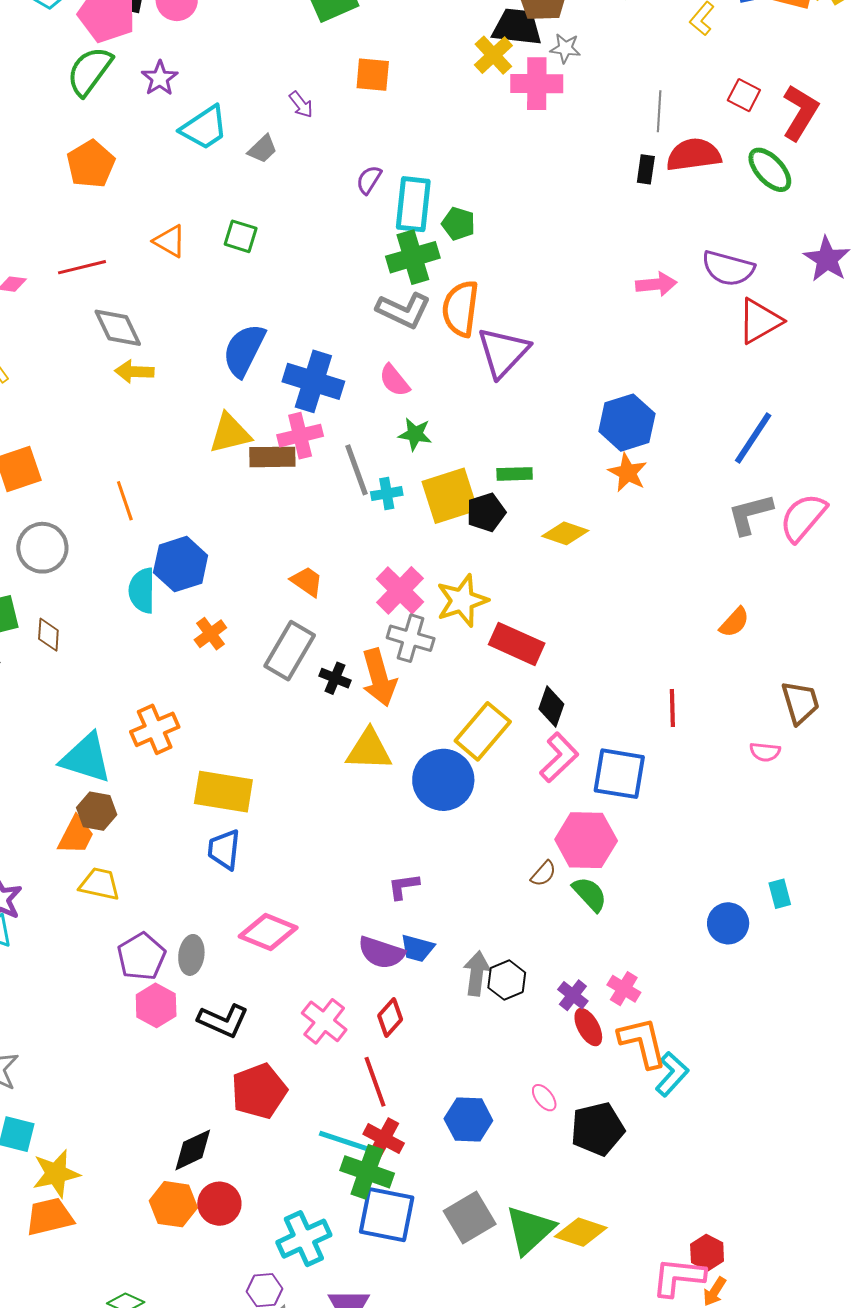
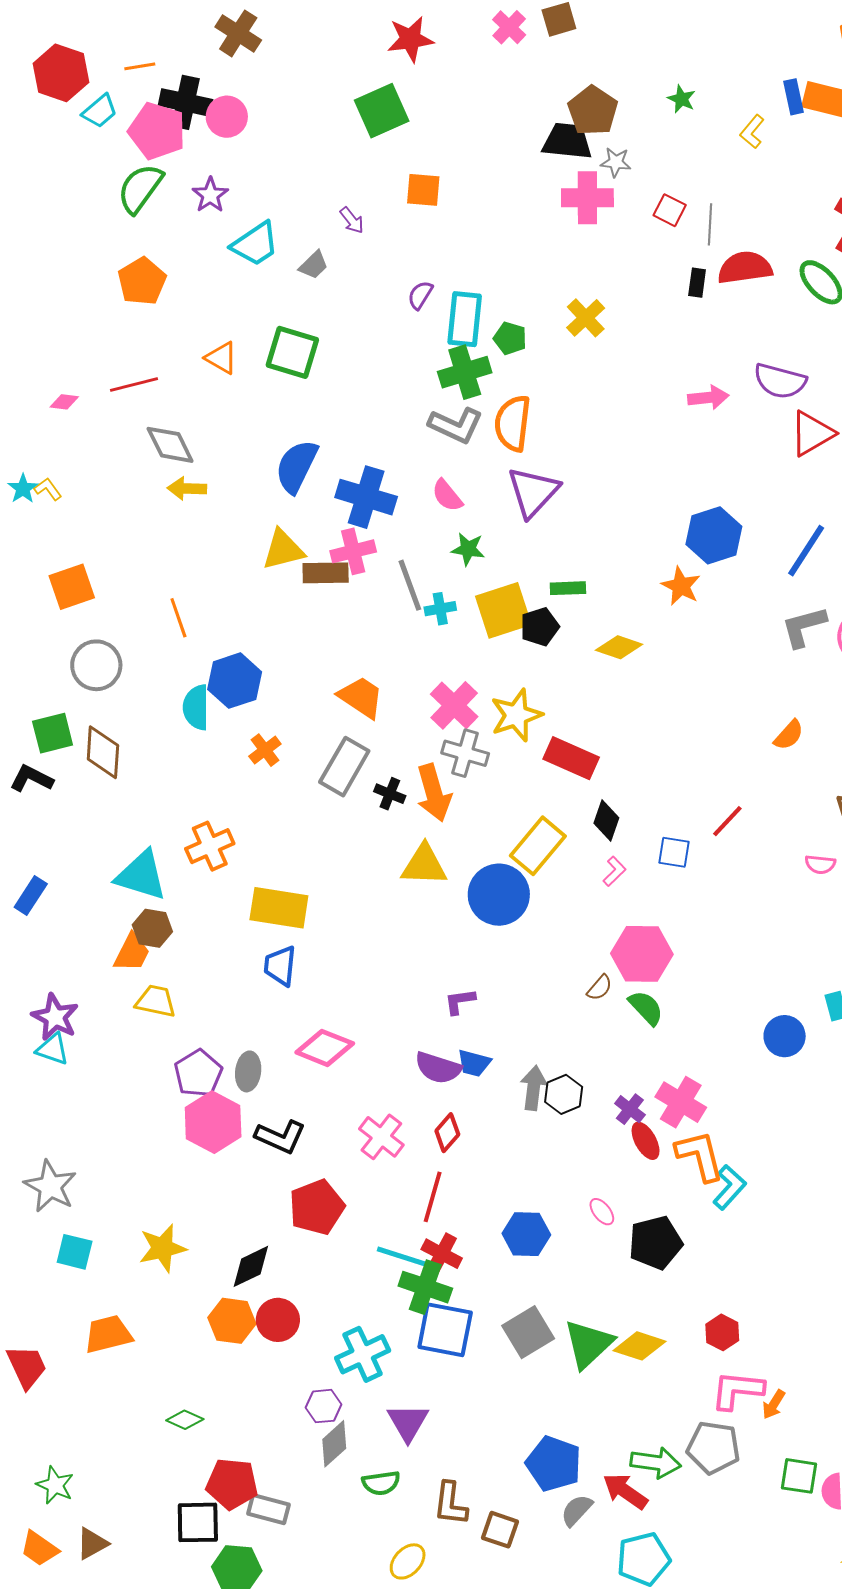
yellow cross: (493, 55) -> (586, 318), moved
red square: (744, 95) -> (670, 210), moved
green square: (241, 236) -> (292, 352), size x1.6
purple triangle: (503, 352) -> (533, 492), moved
blue hexagon: (627, 423) -> (714, 535), moved
orange trapezoid: (307, 581) -> (361, 697), size x1.4
brown diamond: (48, 635) -> (103, 752), size x1.6
red line: (672, 708) -> (727, 821), turned 45
pink L-shape: (559, 757) -> (614, 871), size x0.6
blue square: (619, 774) -> (674, 852), moved, size x0.6
pink cross: (624, 989) -> (681, 1102), size x1.5
pink hexagon: (156, 1005) -> (213, 1122), size x1.4
red line: (375, 1082) -> (433, 1197), turned 36
yellow star: (56, 1174) -> (162, 1248), moved
red hexagon: (707, 1253) -> (722, 1332), moved

